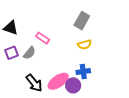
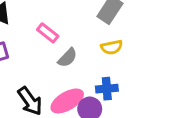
gray semicircle: (29, 53) -> (67, 58), moved

